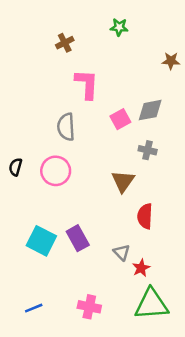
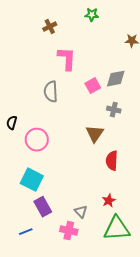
pink circle: (56, 171) -> (37, 140), moved
purple rectangle: (78, 238) -> (43, 207), moved
gray triangle: (122, 252) -> (81, 212), moved

